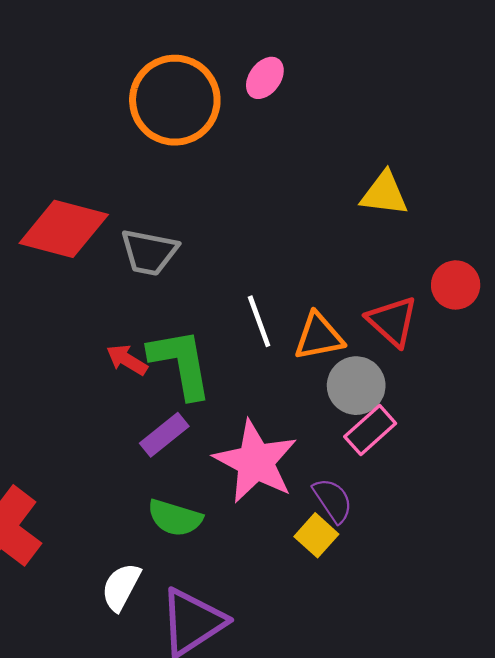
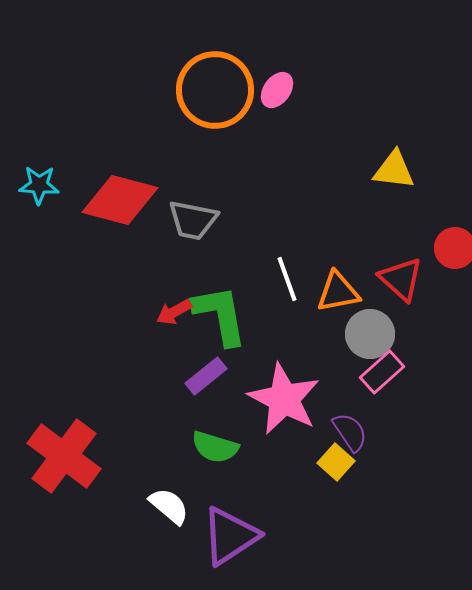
pink ellipse: (265, 78) -> (277, 90), moved
red arrow: (127, 360) -> (174, 312), turned -60
white semicircle: (121, 587) -> (169, 506), turned 102

